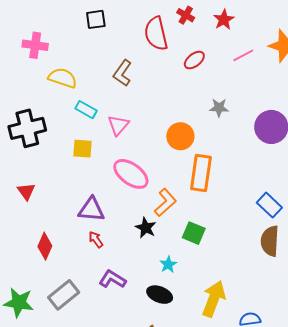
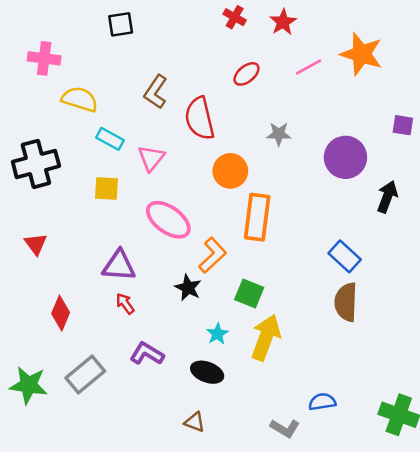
red semicircle: (156, 34) -> (200, 118), moved
yellow arrow: (214, 299) -> (266, 337), moved

